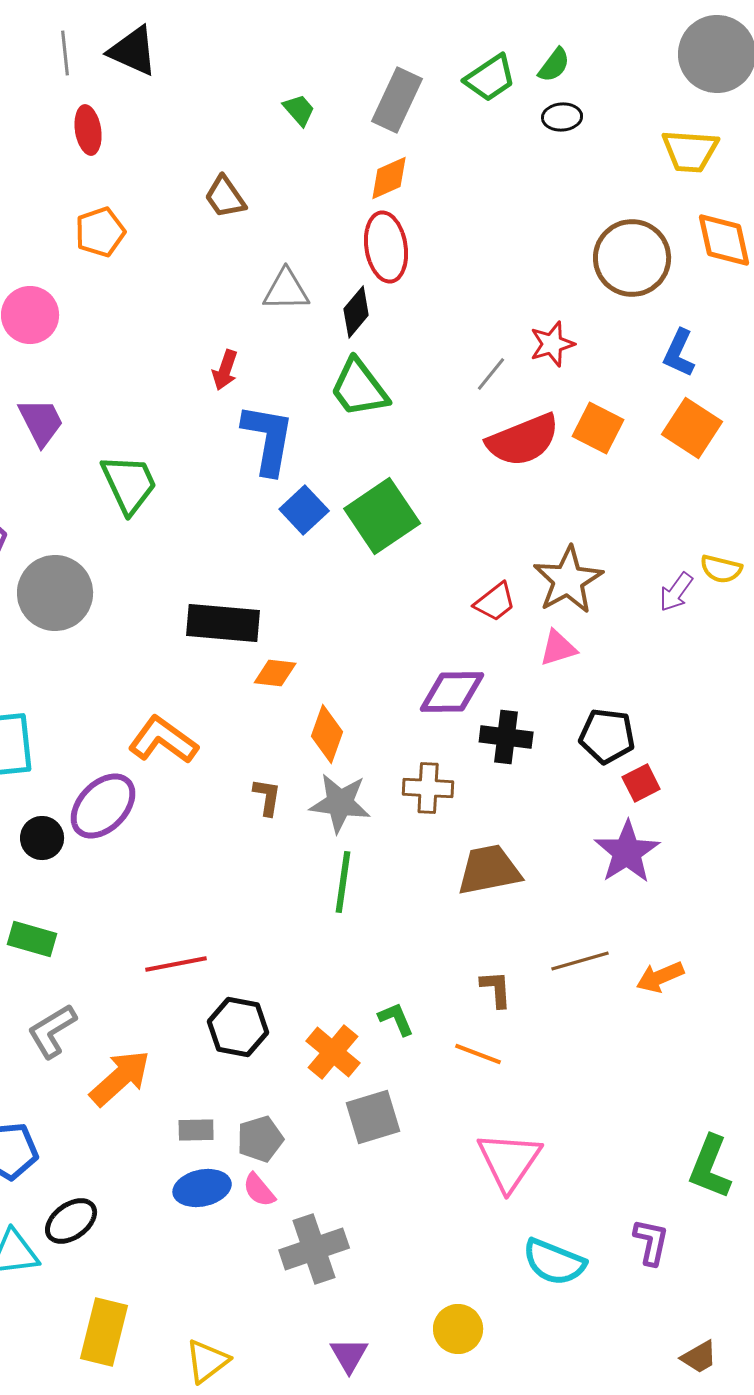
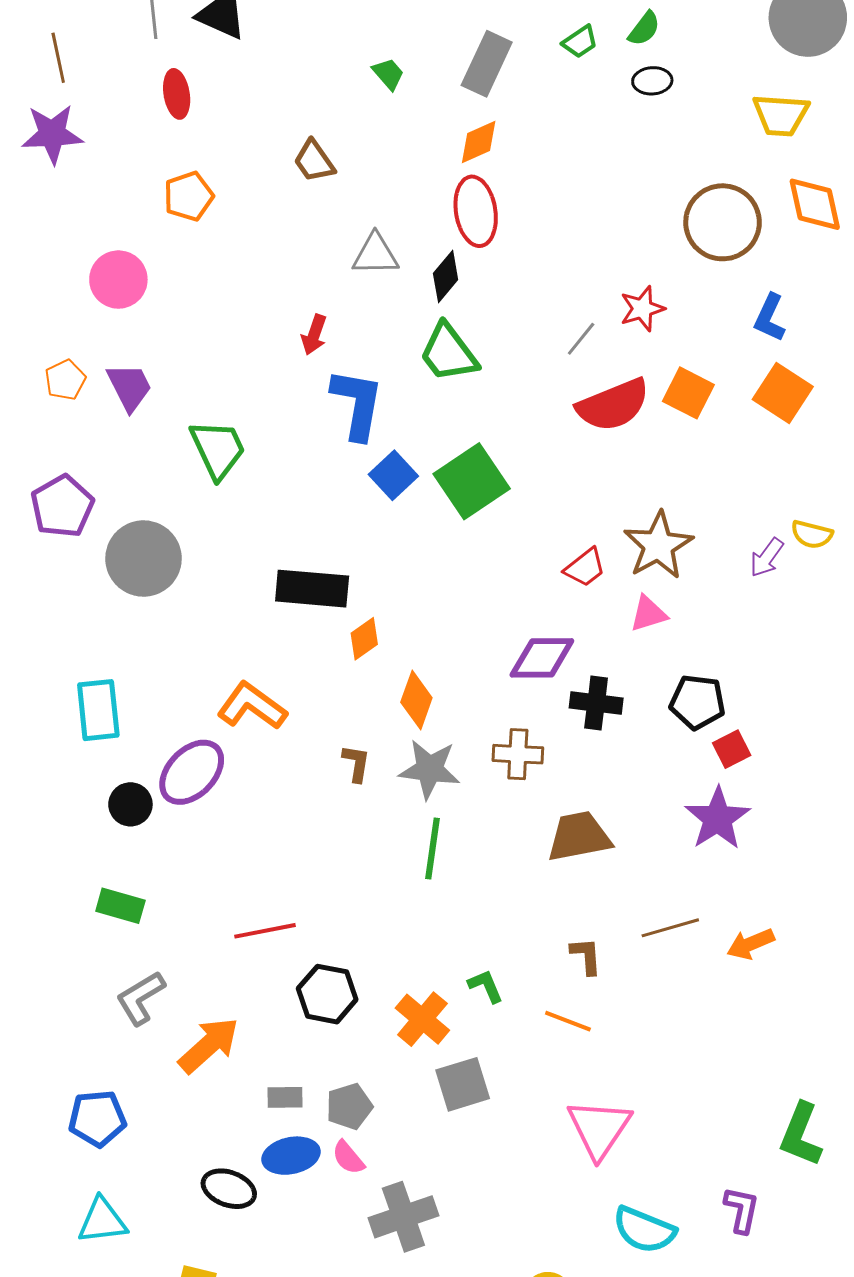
green trapezoid: (490, 78) -> (580, 42), size x0.7
orange diamond: (275, 673) -> (364, 639), turned -42
black ellipse: (71, 1221) -> (229, 1189), moved, turned 56

